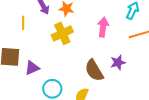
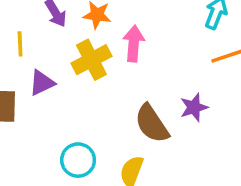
pink arrow: (103, 27) -> (134, 44), moved
purple triangle: (32, 68) -> (42, 83), moved

